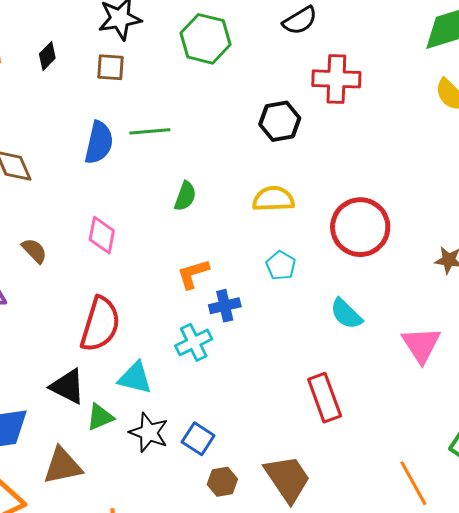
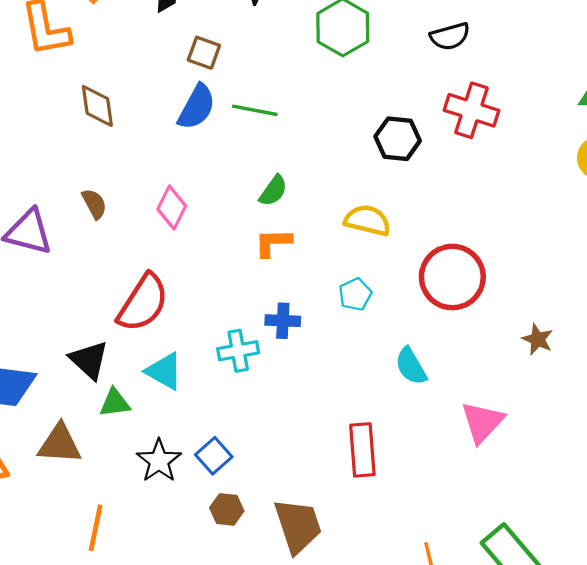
brown square: (111, 67) -> (204, 53), moved
orange L-shape: (193, 274) -> (273, 243), moved
black star: (149, 433) -> (159, 461), moved

